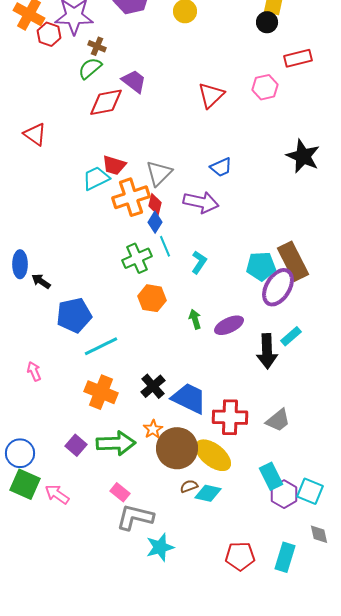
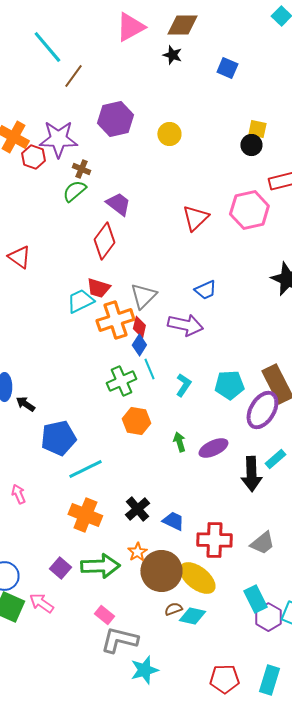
pink hexagon: (265, 87) -> (249, 210), size x1.5
red diamond: (106, 102) -> (104, 241), moved, turned -42
cyan pentagon: (261, 266) -> (229, 385), moved
blue trapezoid: (189, 398) -> (173, 521), size x0.6
pink arrow: (57, 494) -> (41, 603), moved

